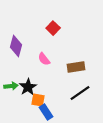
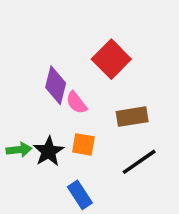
red square: (53, 28) -> (111, 59), moved, size x1.5
purple diamond: (16, 46) -> (56, 85), moved
orange square: (38, 100) -> (83, 144), moved

